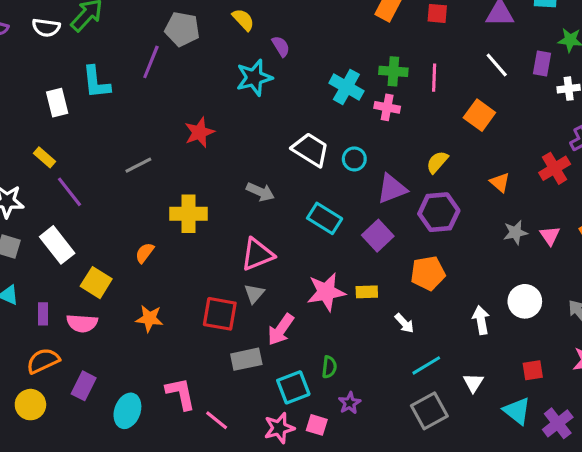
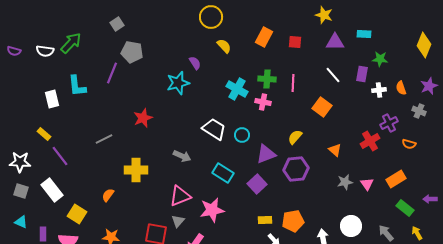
yellow semicircle: (243, 20) -> (224, 46), moved
orange pentagon: (428, 273) -> (293, 221), moved
pink star: (326, 292) -> (212, 210), moved
yellow rectangle: (367, 292) -> (265, 220), moved

